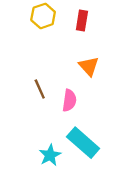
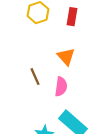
orange triangle: (89, 66) -> (66, 57), moved

